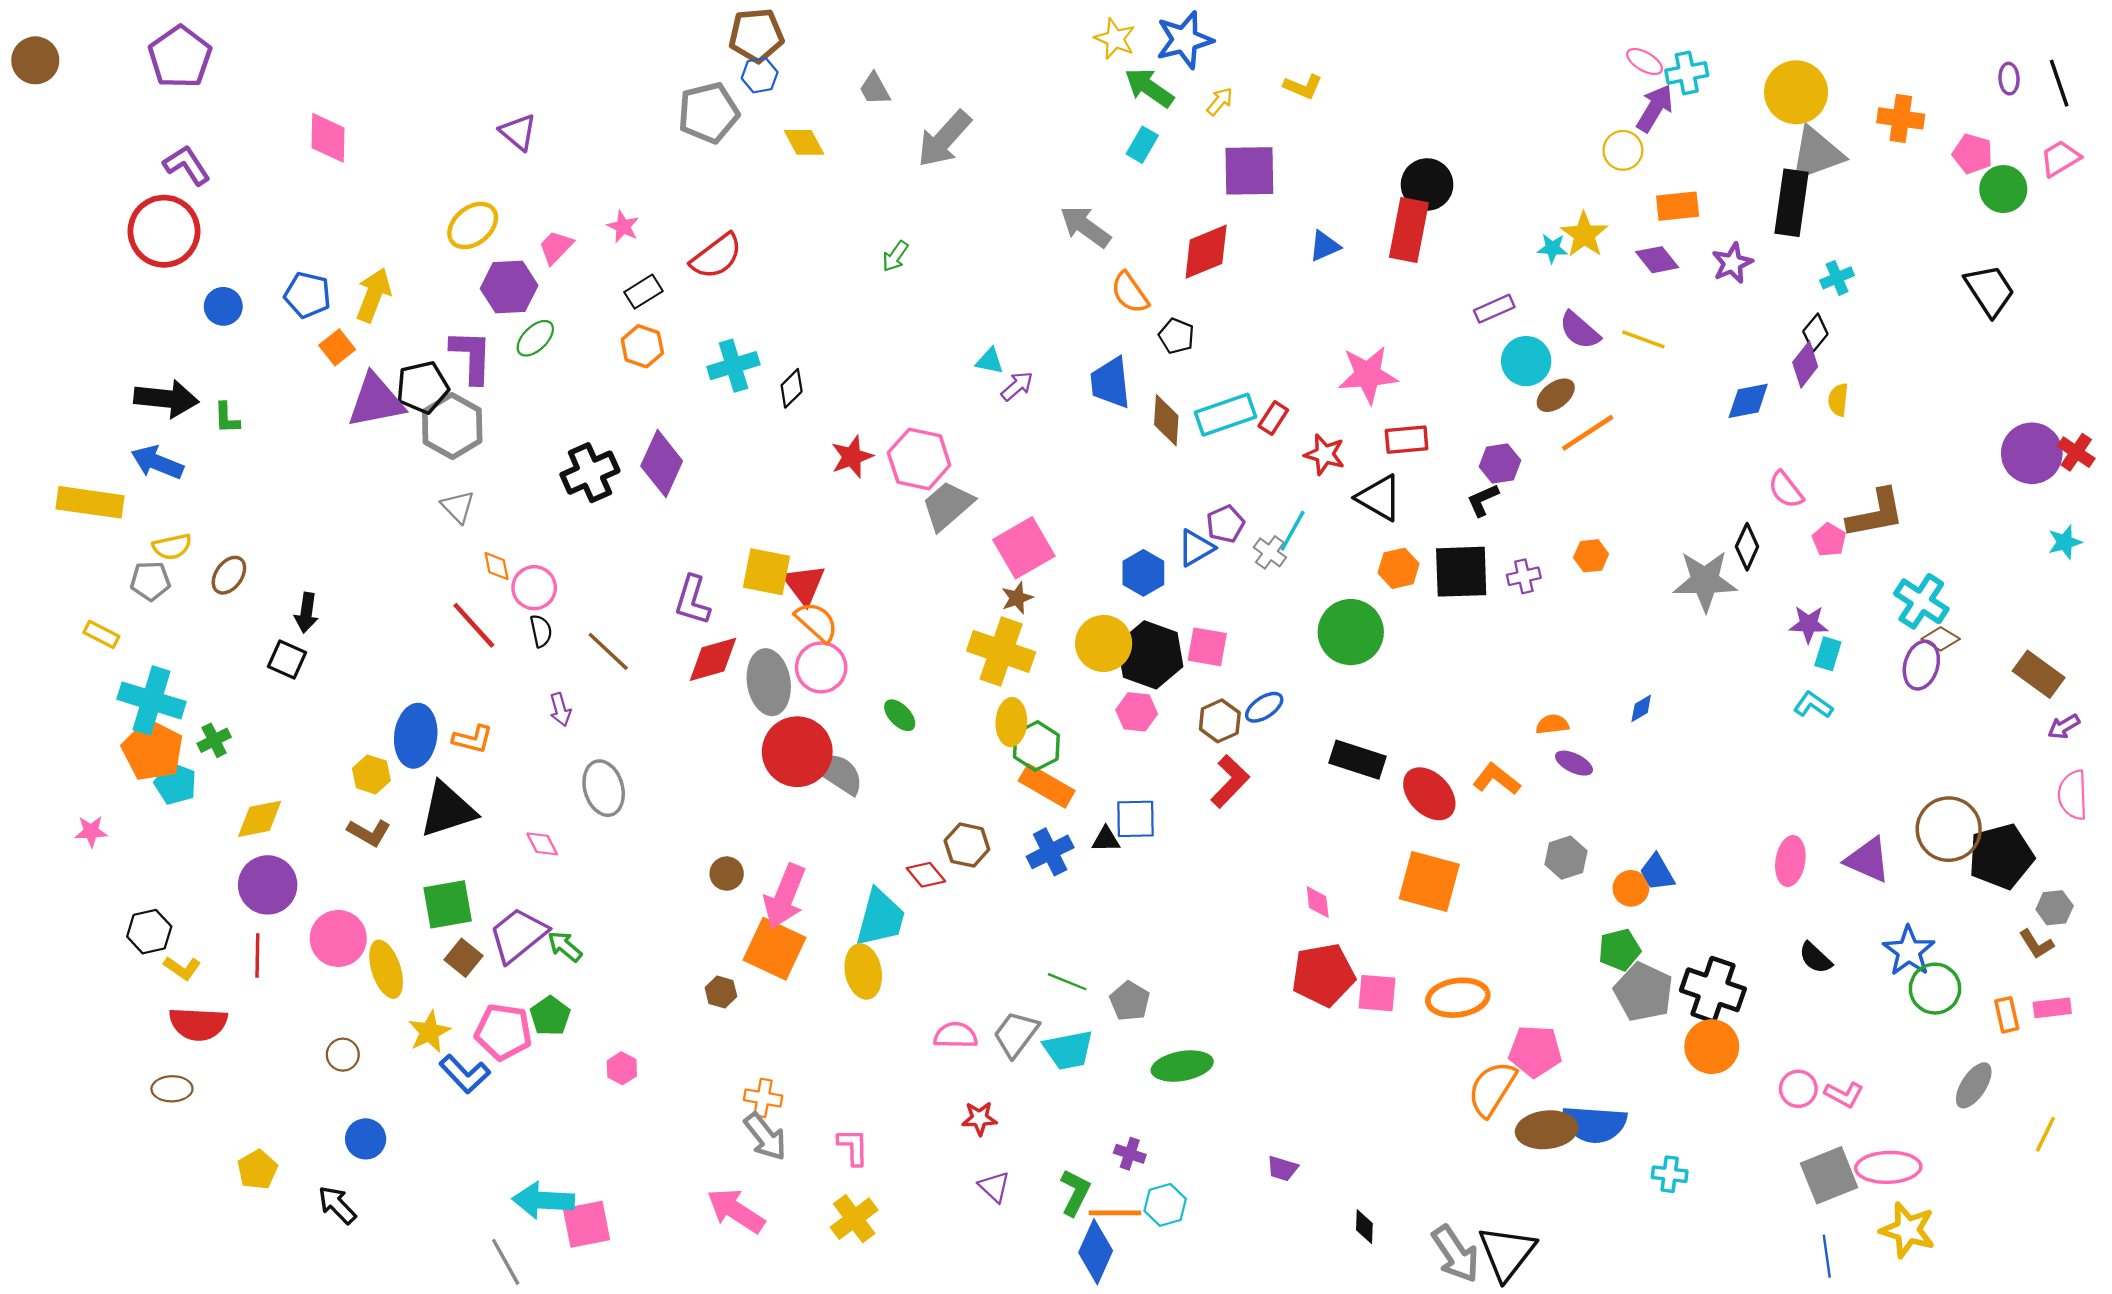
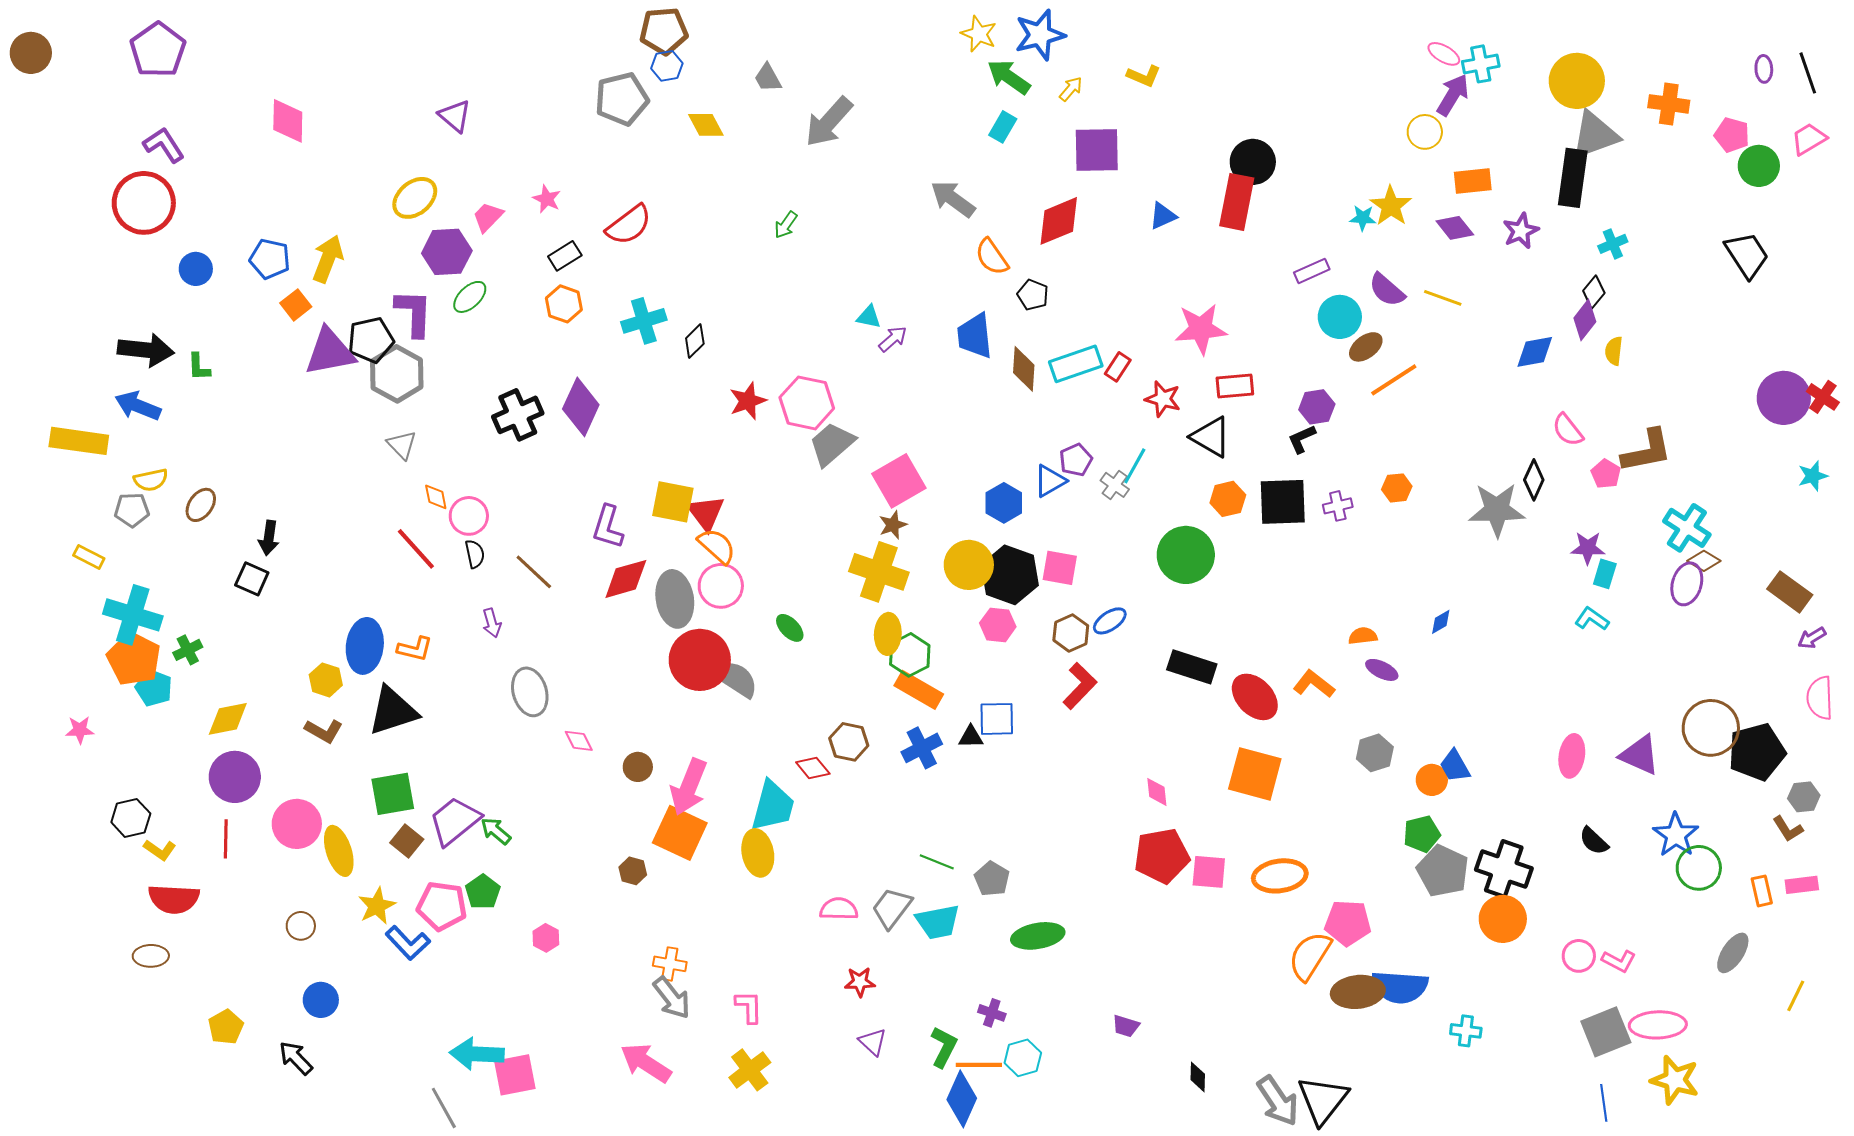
pink diamond: (542, 844) -> (579, 741), moved

